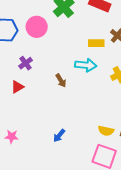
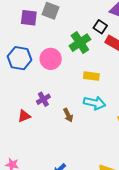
yellow rectangle: (96, 43) -> (91, 76), moved
purple cross: (26, 63) -> (43, 99), moved

